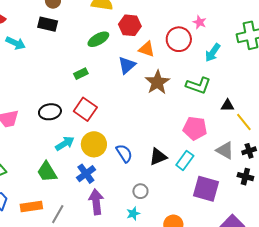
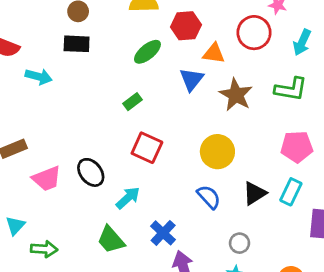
black ellipse: (50, 112) -> (91, 172), moved, turned 70
yellow circle: (94, 144) -> (217, 152), moved

